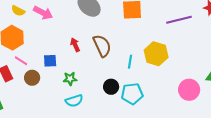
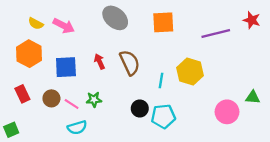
pink line: (21, 61) -> (72, 104), moved
blue square: (50, 61) -> (66, 67), moved, size x1.5
cyan semicircle: (74, 101) -> (77, 127), moved

